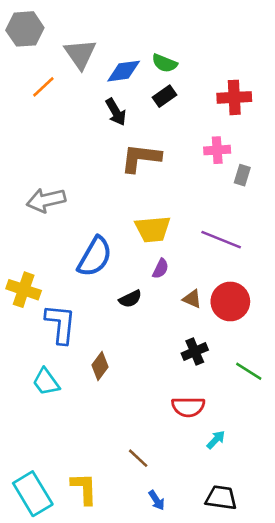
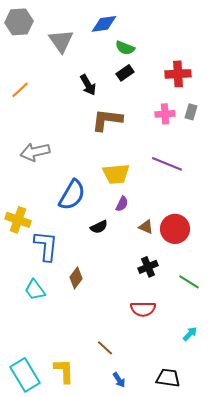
blue diamond: (124, 71) -> (104, 24), moved
orange line: (43, 87) -> (20, 90), moved
gray rectangle: (242, 175) -> (191, 112), moved
purple line: (221, 240) -> (167, 164), moved
cyan arrow: (216, 440) -> (190, 334), moved

